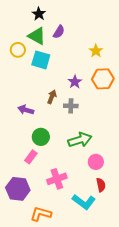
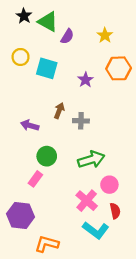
black star: (39, 14) -> (24, 16), moved
green triangle: (37, 36) -> (48, 22), moved
yellow star: (96, 51) -> (105, 35), moved
orange hexagon: (103, 79) -> (119, 68), moved
purple star: (75, 82) -> (85, 80), moved
pink cross: (57, 179) -> (87, 201), moved, turned -30

